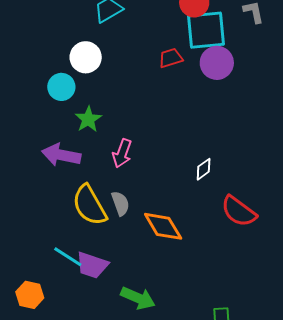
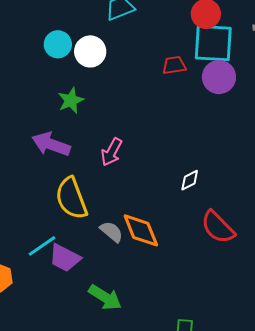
cyan circle: (61, 87) -> (58, 44), moved
green star: (88, 119) -> (71, 100), moved
gray semicircle: (120, 203) -> (111, 232), moved, turned -40
cyan line: (68, 257) -> (42, 246), turned -76

